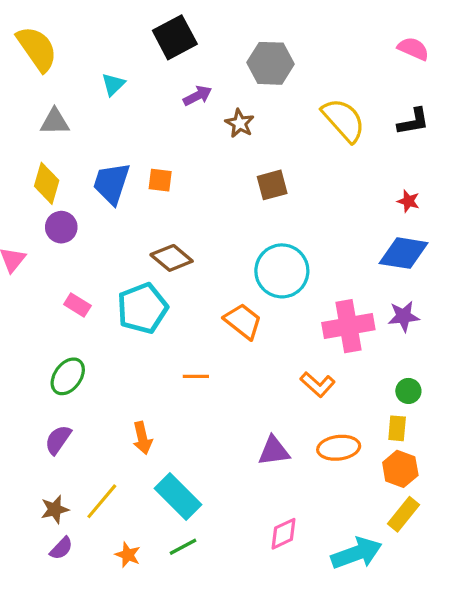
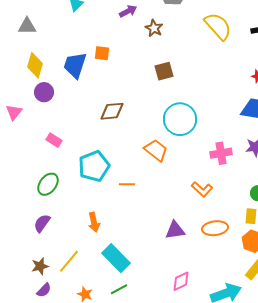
gray triangle: (55, 122) -> (27, 26), moved
orange square: (160, 180) -> (102, 53), moved
brown square: (272, 185) -> (164, 71), moved
brown diamond: (172, 258) -> (112, 111), turned -45
cyan pentagon: (142, 308) -> (94, 166), moved
pink cross: (348, 326) -> (221, 153), size x0.7

